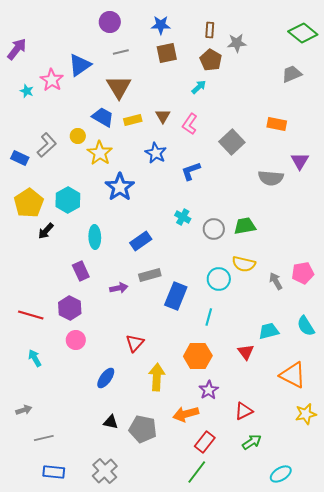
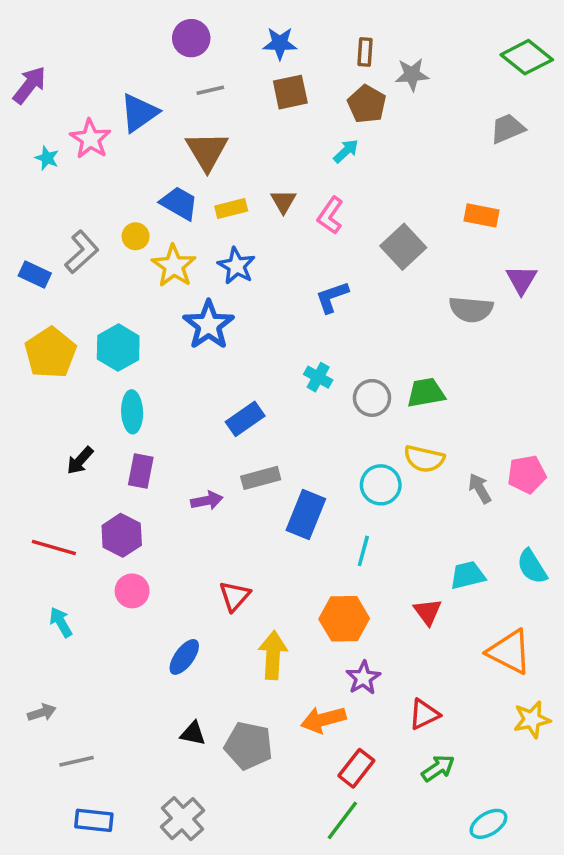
blue star: (156, 153) -> (236, 266), moved
black arrow: (46, 231) -> (80, 461), moved
cyan ellipse: (95, 237) -> (132, 412), moved
purple rectangle: (81, 271) -> (141, 471), turned 36

